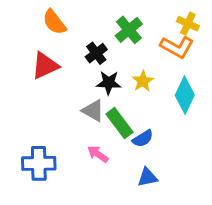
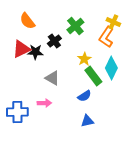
orange L-shape: (177, 47) -> (106, 37), turned 95
black star: (109, 83) -> (35, 52), moved
green rectangle: (120, 123) -> (93, 76), moved
pink arrow: (98, 154) -> (44, 103), moved, turned 144

